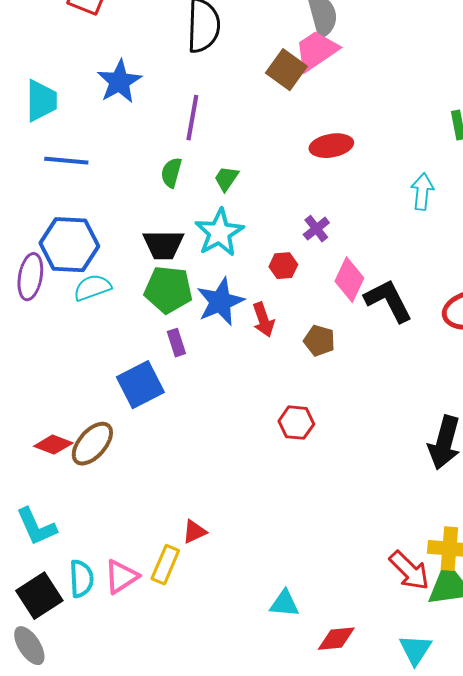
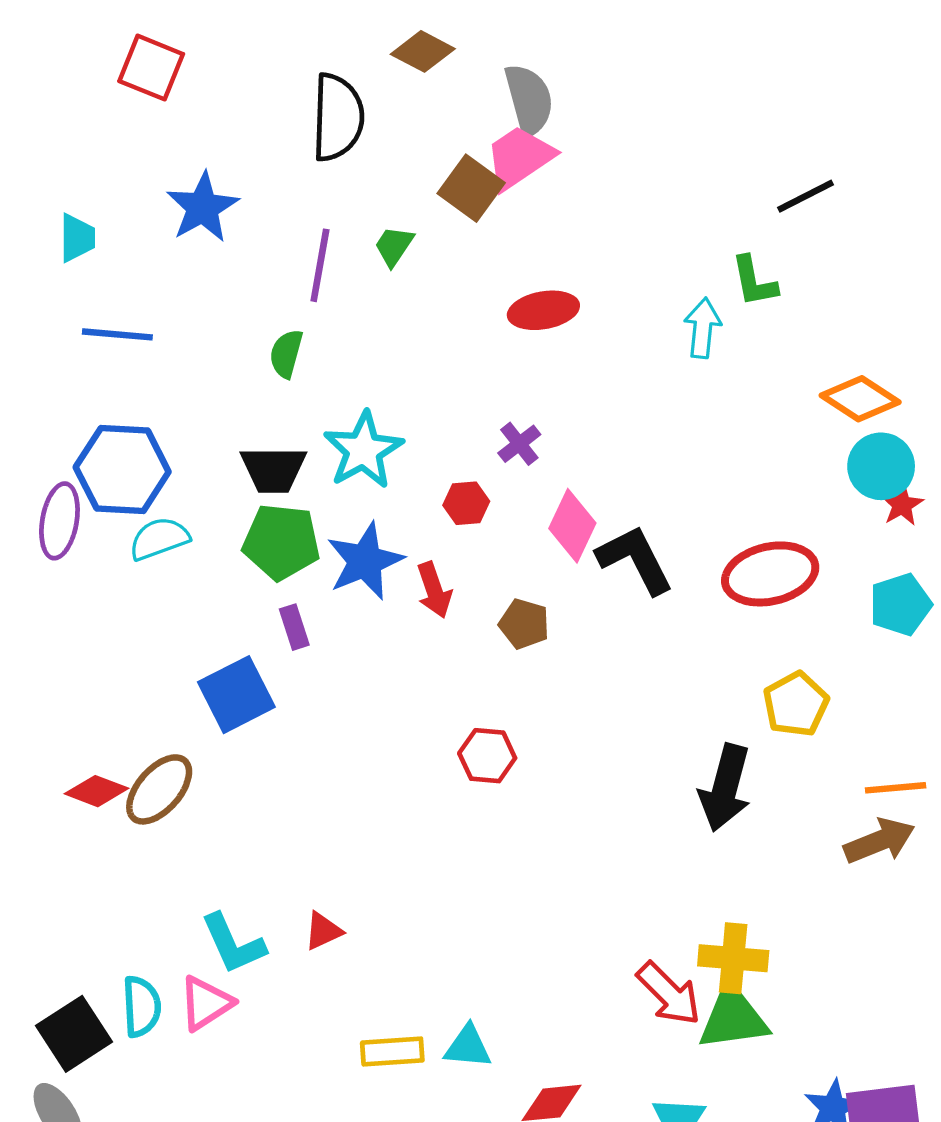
cyan trapezoid: (41, 101) -> (77, 238), size x0.7
green trapezoid: (226, 179) -> (394, 246), moved
cyan arrow: (422, 192) -> (703, 328), moved
cyan L-shape: (36, 527) -> (233, 944), moved
yellow rectangle: (165, 565) -> (392, 1052), moved, turned 63

